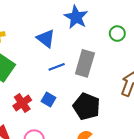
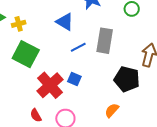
red cross: (22, 103) -> (50, 85), size x1.5
black pentagon: (86, 107) -> (127, 79), moved

